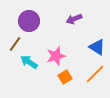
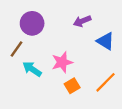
blue triangle: (97, 47) -> (106, 41), moved

